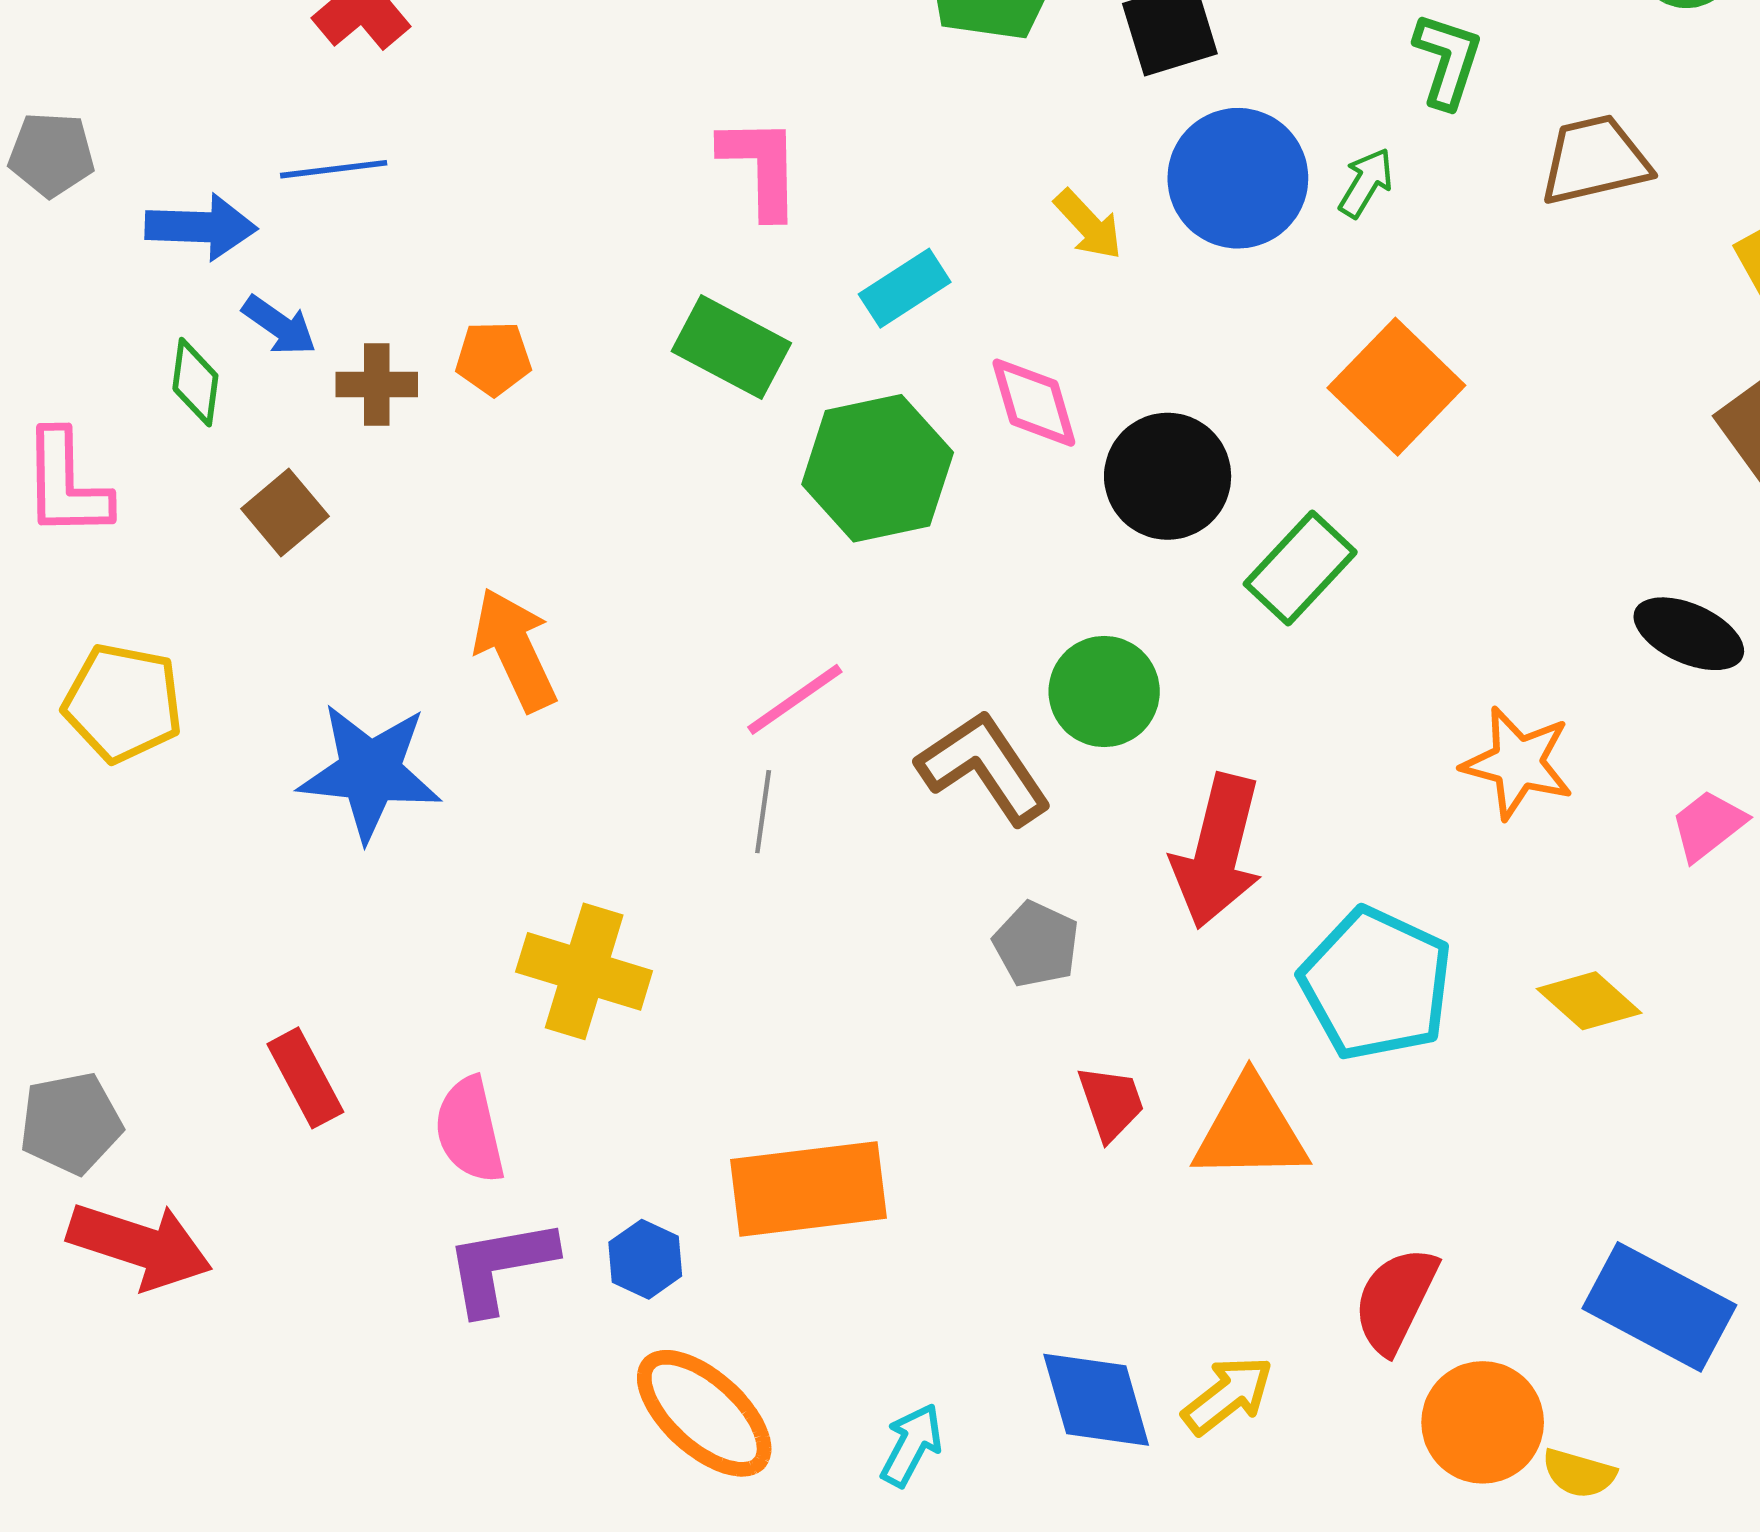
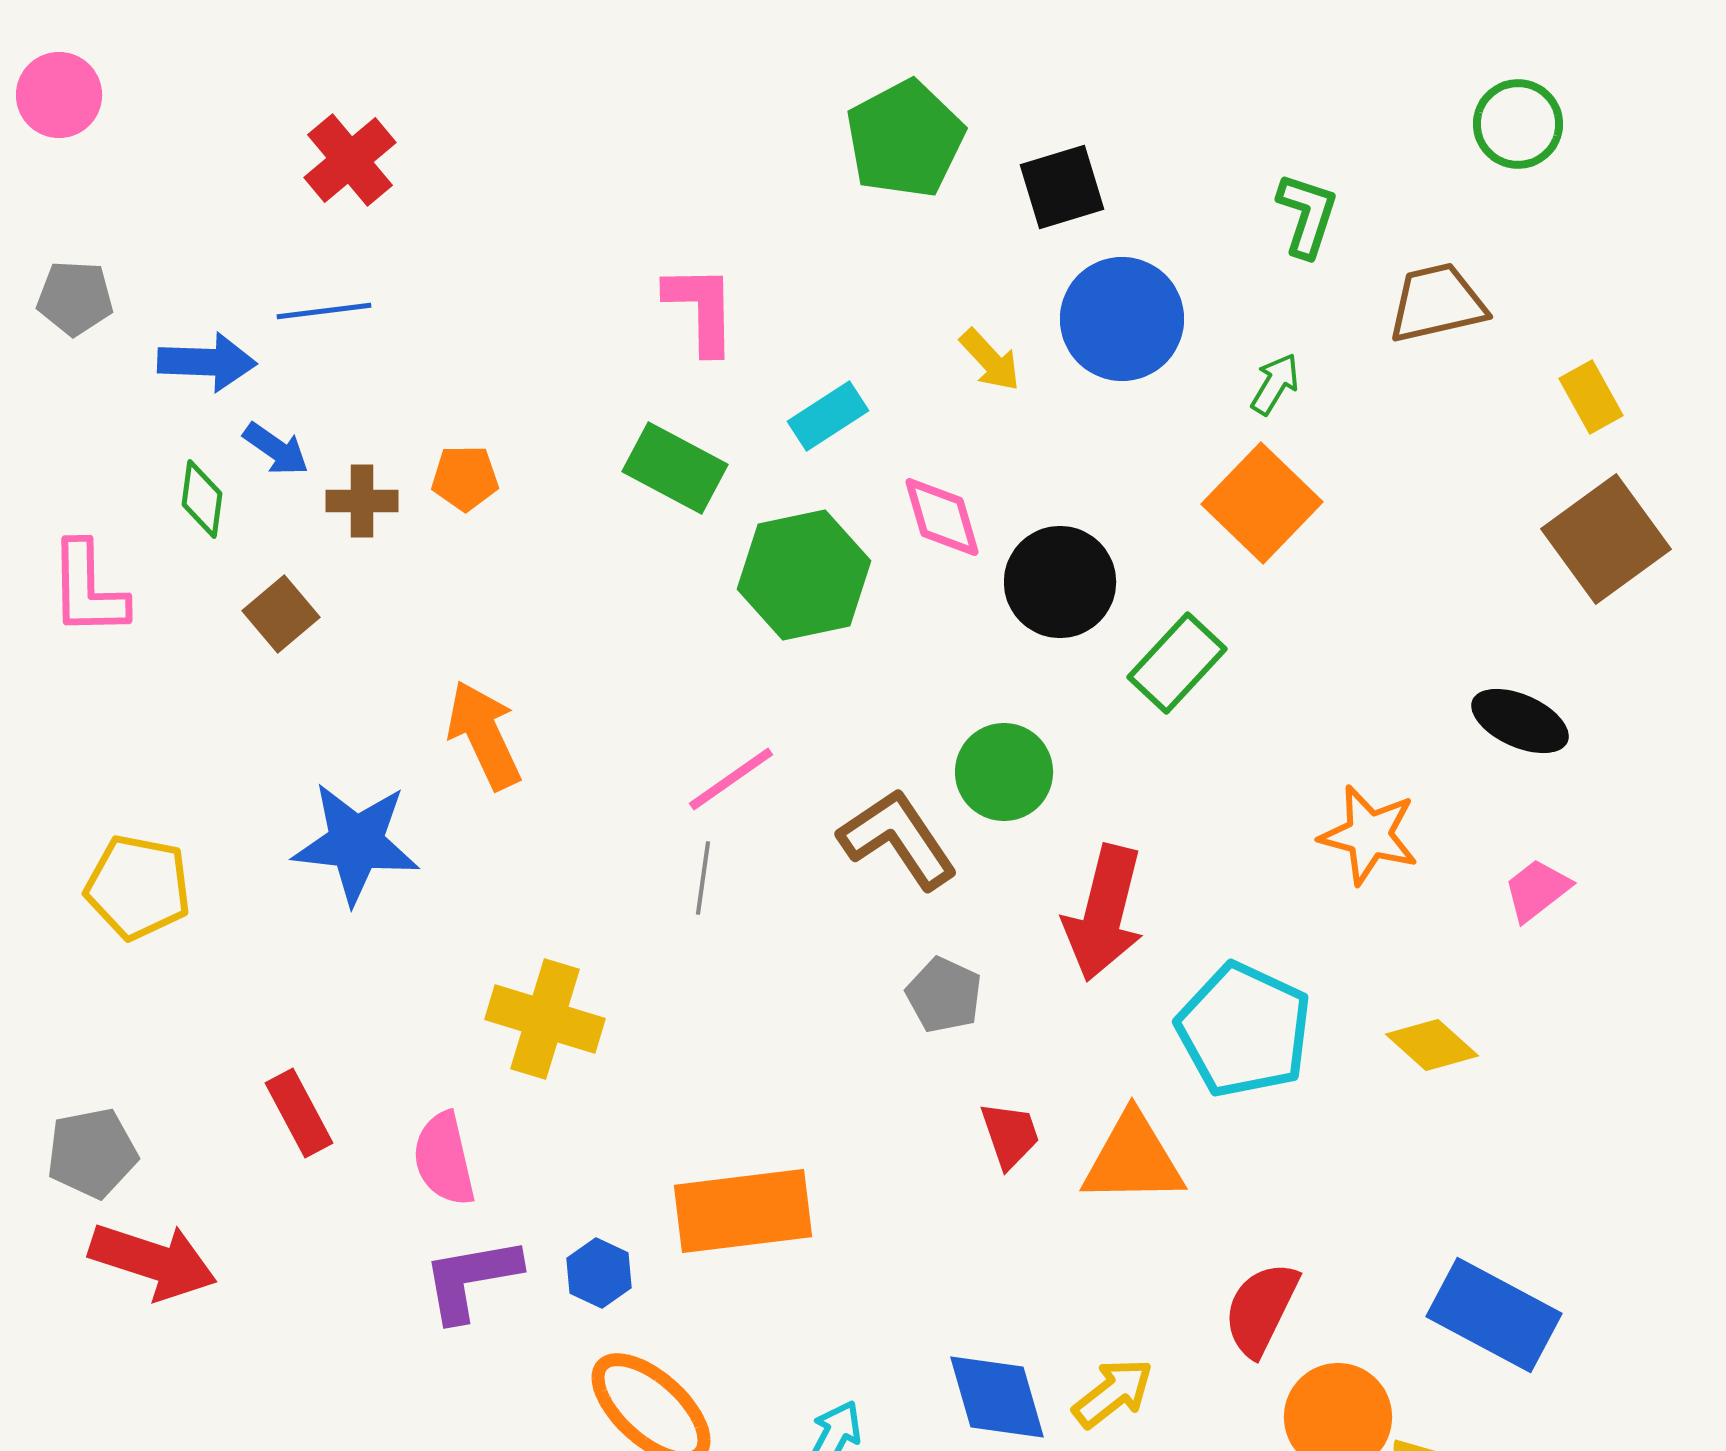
green arrow: (1366, 183) -> (1275, 384), moved
yellow pentagon: (123, 703) -> (138, 887), moved

